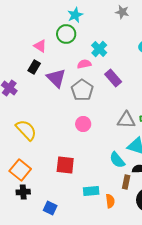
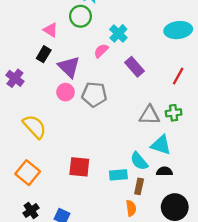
pink semicircle: (84, 64) -> (101, 51), turned -32
gray pentagon: (82, 90) -> (94, 94), moved, turned -30
pink circle: (83, 124) -> (66, 92), moved
brown rectangle: (126, 182) -> (139, 186), moved
cyan rectangle: (91, 191) -> (118, 175), moved
black cross: (23, 192) -> (31, 211), moved, turned -32

